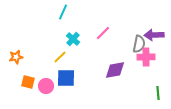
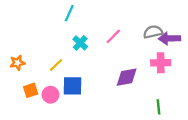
gray semicircle: (139, 44) -> (153, 32), moved, turned -114
yellow line: (60, 57) -> (56, 65), moved
orange square: (28, 82) -> (31, 90), turned -32
green line: (158, 93) -> (158, 107), moved

